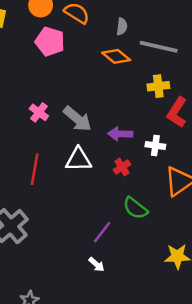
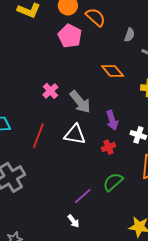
orange diamond: (116, 56) -> (113, 71), moved
purple arrow: (120, 134) -> (112, 120), turned -120
green semicircle: (135, 208) -> (113, 182), turned 90

